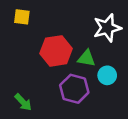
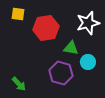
red hexagon: (56, 51) -> (46, 28), moved

